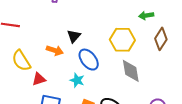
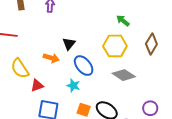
green arrow: (146, 15) -> (123, 21), moved, turned 48
gray diamond: (131, 71) -> (124, 75), turned -45

